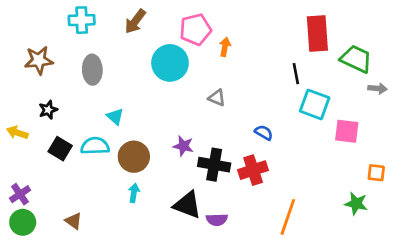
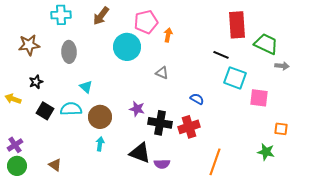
black line: (296, 74) -> (221, 55), turned -56

